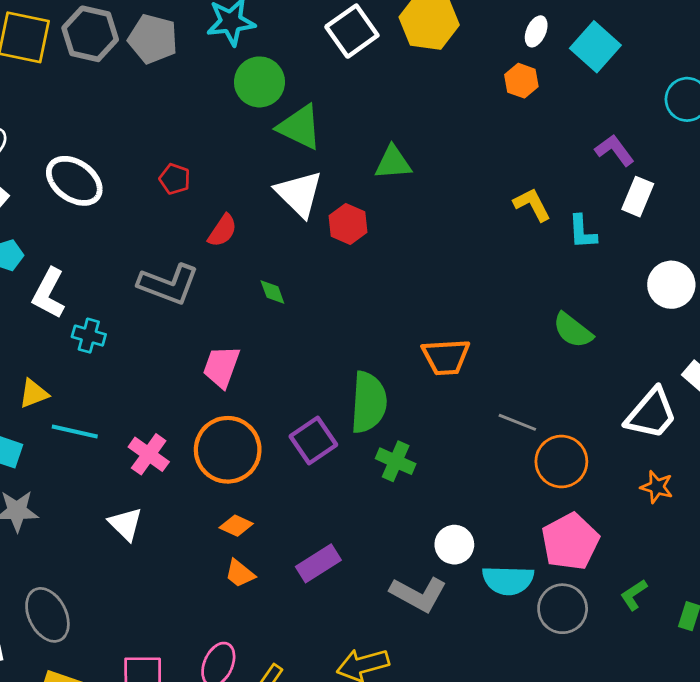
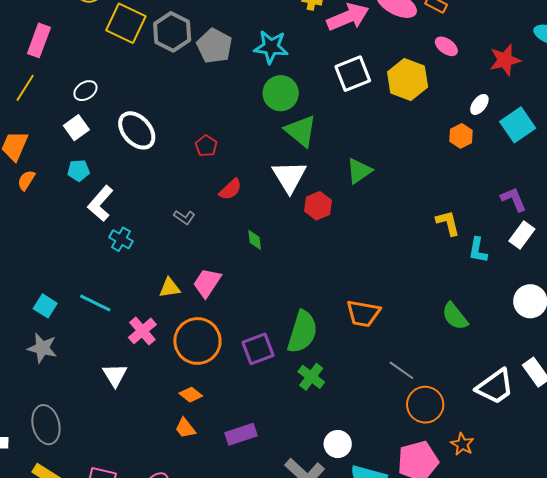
green triangle: (393, 163) -> (359, 171), turned -44
gray L-shape: (168, 284) -> (184, 217), size x0.5
yellow triangle: (34, 394) -> (170, 288), moved
orange star: (657, 487) -> (462, 444), moved

